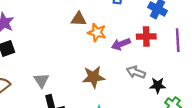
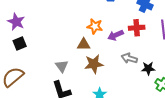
brown triangle: (79, 19) -> (84, 44), moved
gray triangle: (41, 80) -> (62, 66), moved

